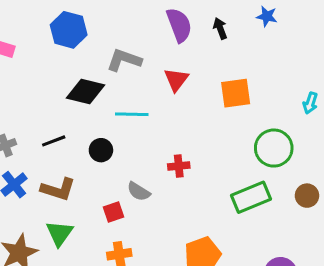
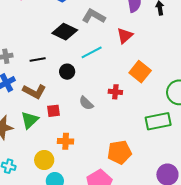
orange square: (236, 93) -> (140, 72), moved, turned 35
cyan line: (132, 114) -> (92, 52), turned -40
red square: (113, 212) -> (53, 111), moved

